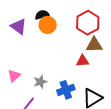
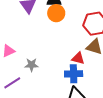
blue cross: (66, 90) -> (74, 74), moved

